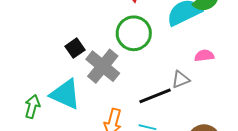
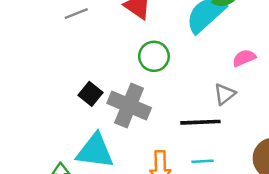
green circle: (134, 33) -> (154, 56), size x0.7
black line: (155, 96) -> (200, 122), turned 36

